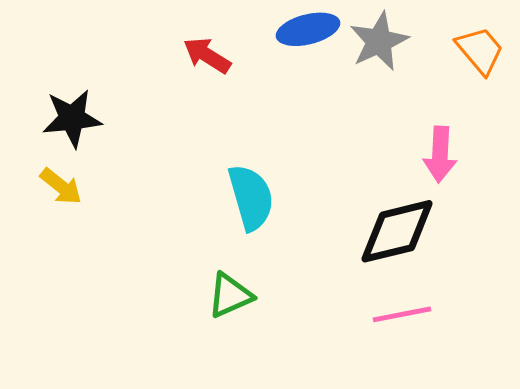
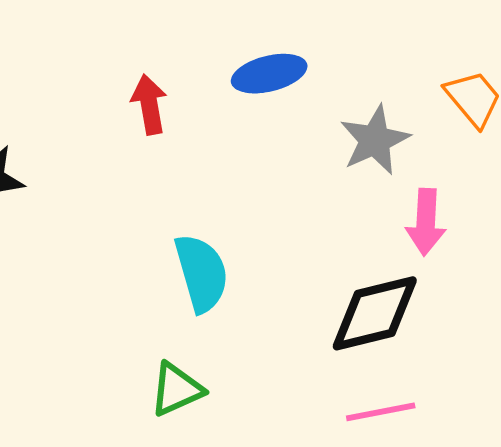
gray star: (379, 41) -> (375, 140), moved
red arrow: (207, 55) -> (149, 104), turned 48

